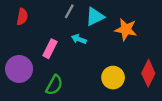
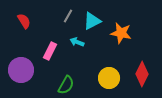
red semicircle: (22, 17) -> (24, 21), turned -42
green semicircle: (54, 85) -> (66, 85), moved

